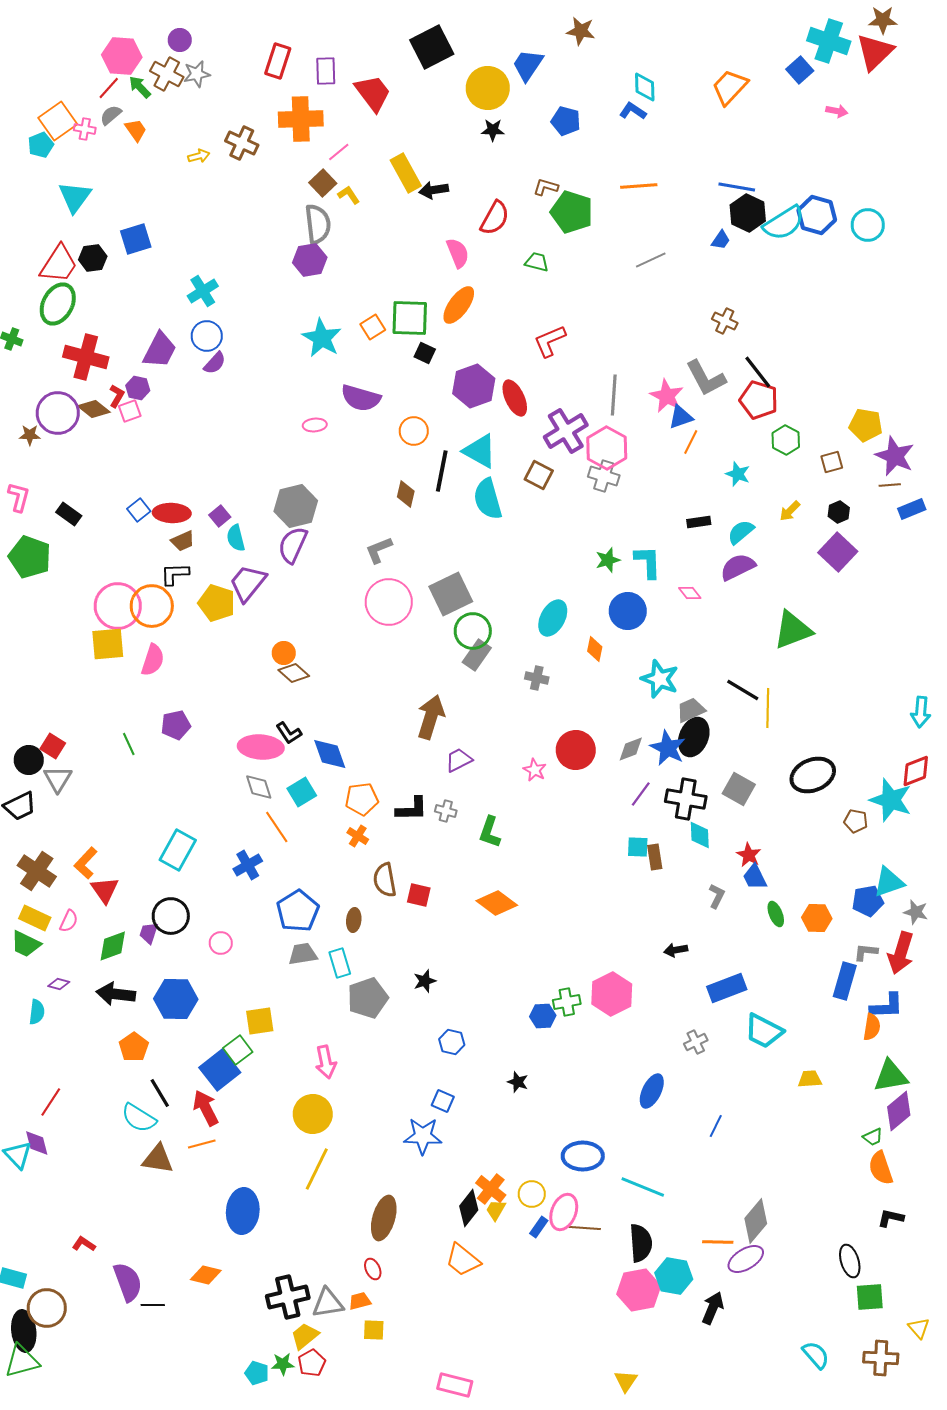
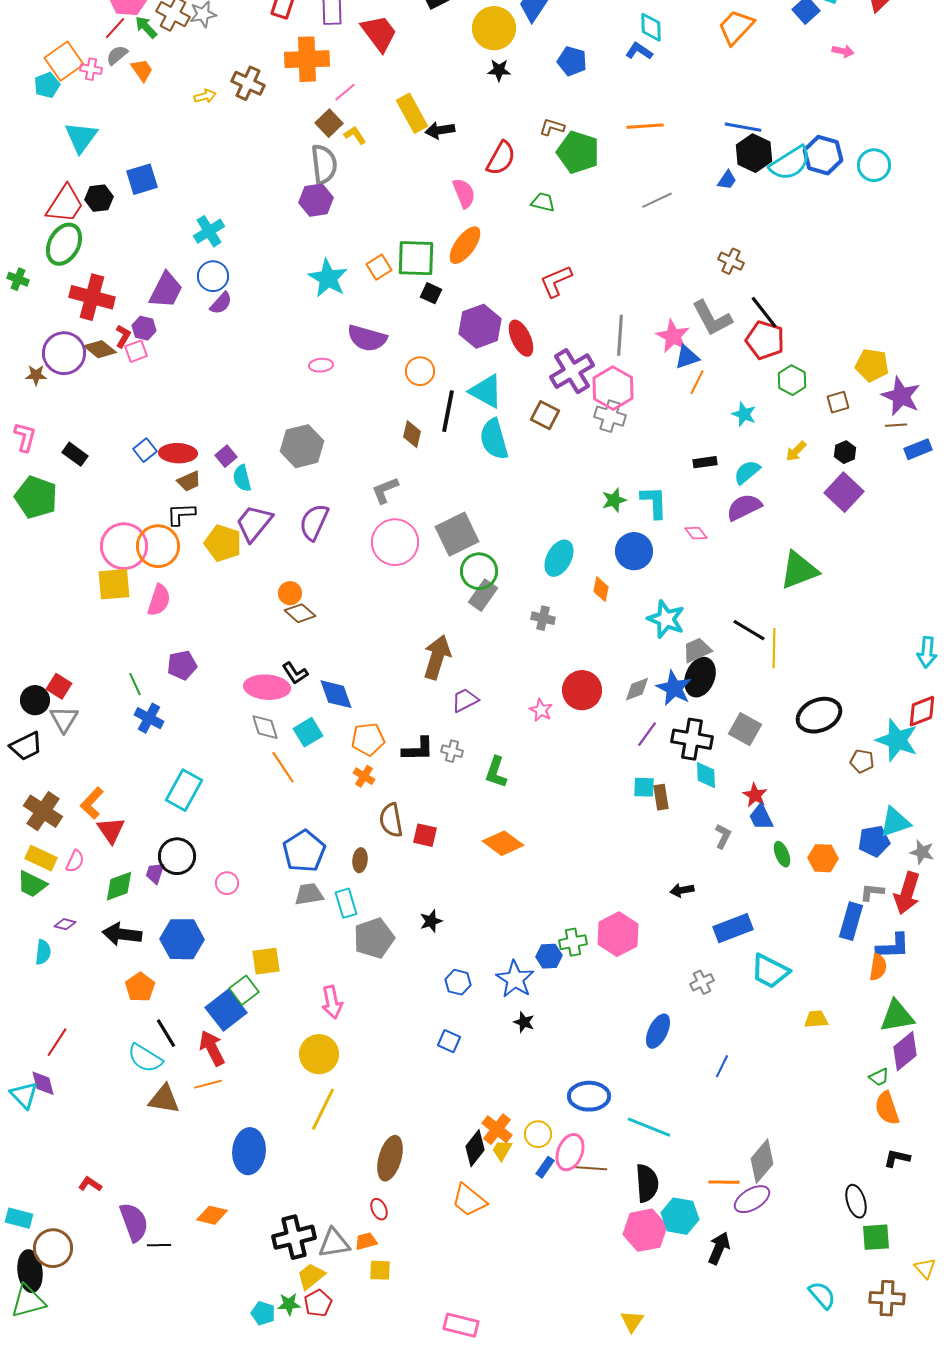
purple semicircle: (293, 545) -> (314, 522), moved
blue cross: (248, 865) -> (149, 718), moved, turned -32
blue star: (423, 1136) -> (515, 979), moved, turned 30

